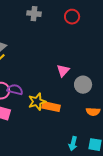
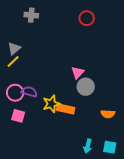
gray cross: (34, 14) -> (31, 15), moved
gray circle: (83, 85) -> (86, 87), moved

